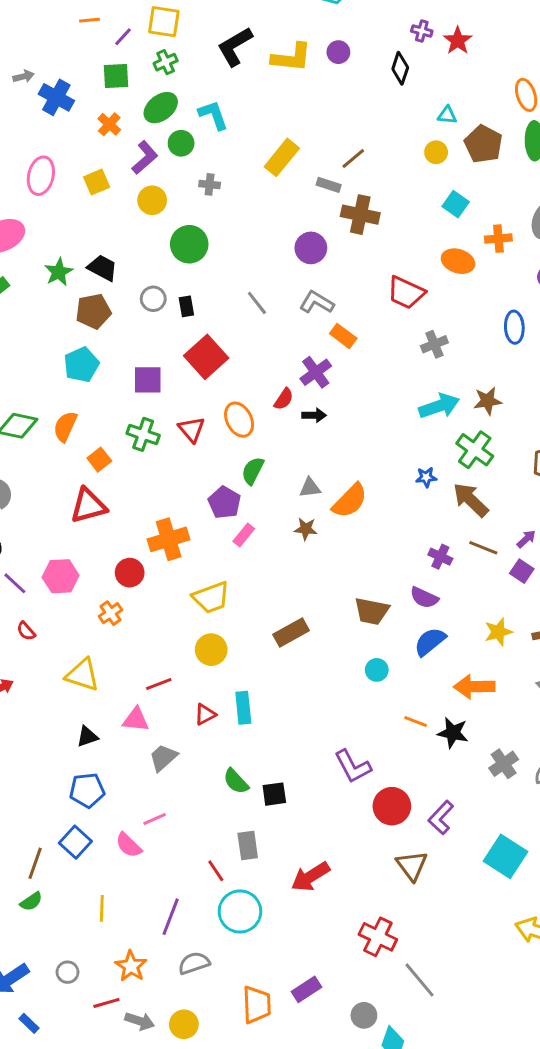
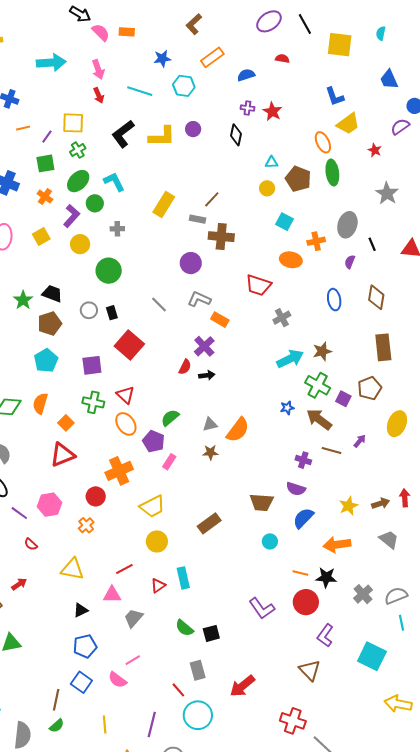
orange ellipse: (239, 420) -> (126, 424), moved
green semicircle: (253, 471) -> (170, 418), turned 30
purple square: (522, 571) -> (343, 399), moved
red circle: (392, 806) -> (306, 602), moved

